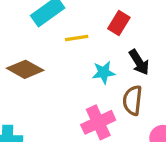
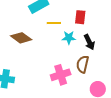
red rectangle: (119, 23) -> (80, 17), turned -32
cyan star: (104, 72) -> (69, 38), moved

